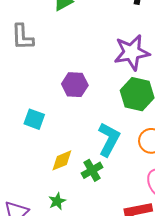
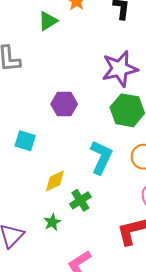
green cross: (92, 170) -> (80, 200), moved

